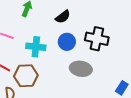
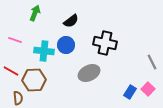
blue circle: (67, 42) -> (66, 45), moved
gray ellipse: (81, 69) -> (89, 73), turned -35

